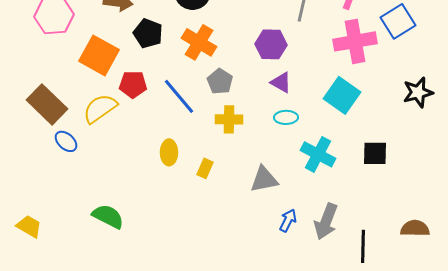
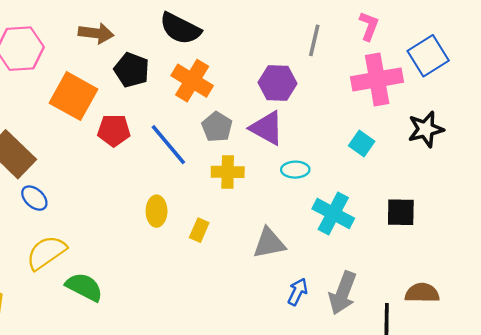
purple triangle: (281, 82) -> (267, 128), moved, size x1.4
black star: (418, 92) -> (426, 129), moved
cyan square: (342, 95) -> (362, 143), size x0.6
yellow semicircle: (100, 108) -> (46, 253), moved
brown semicircle: (415, 228) -> (422, 293), moved

